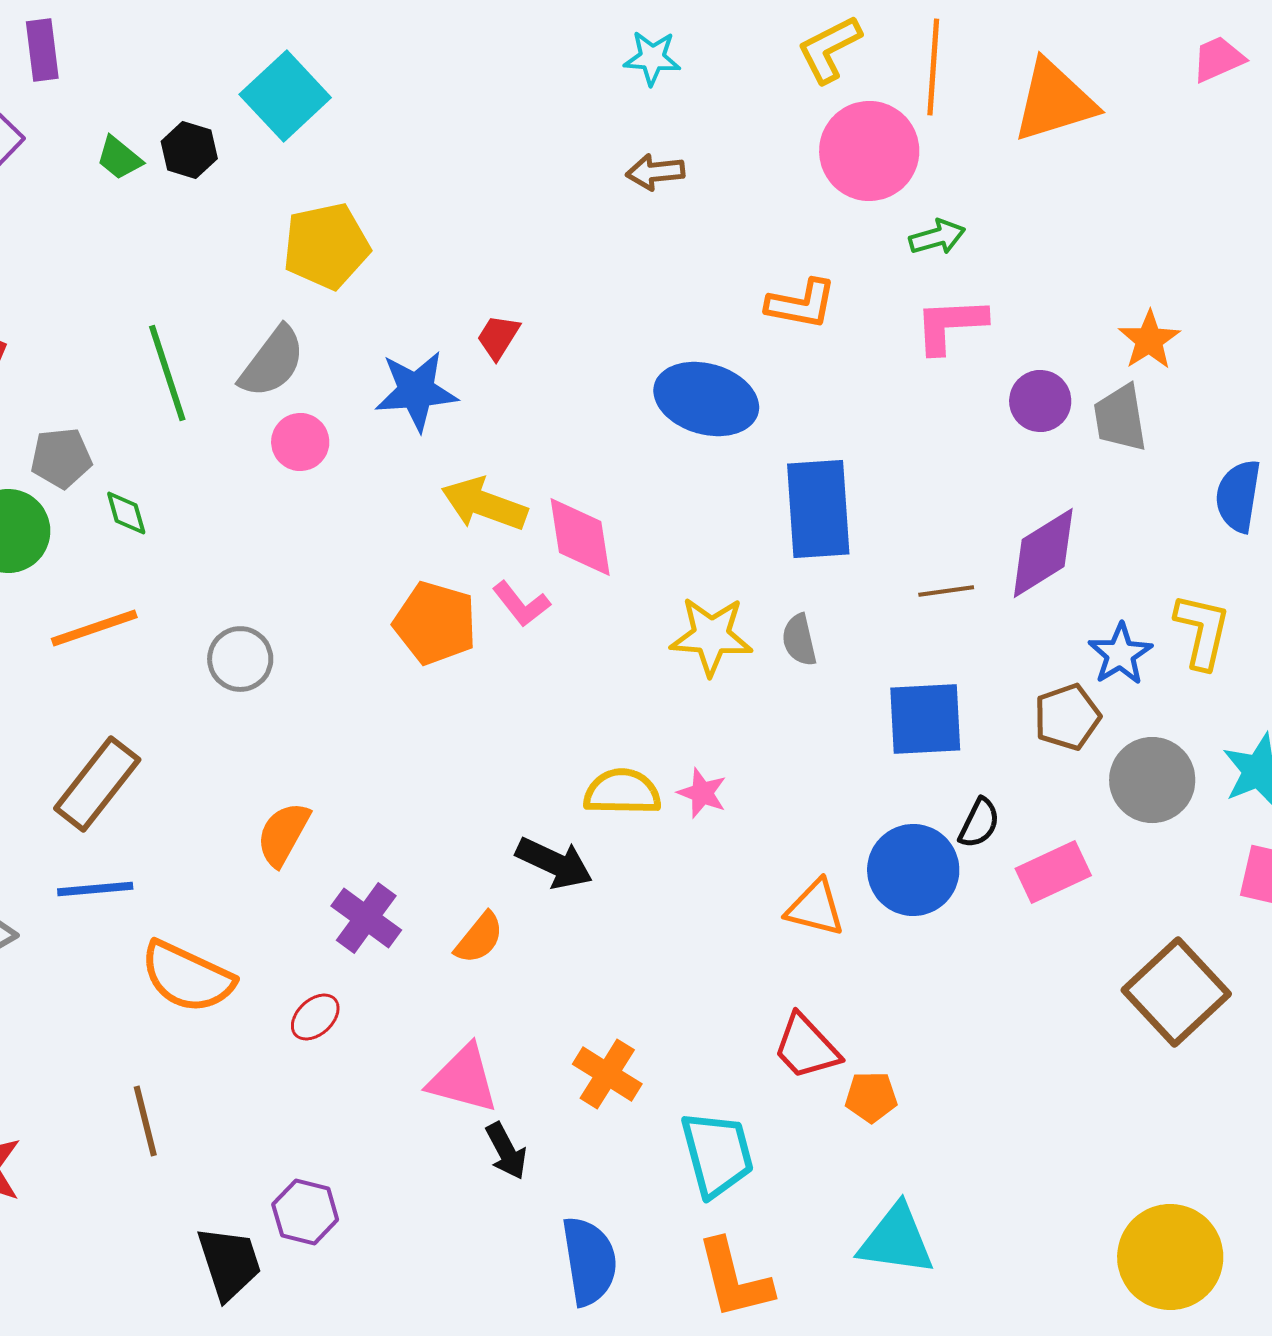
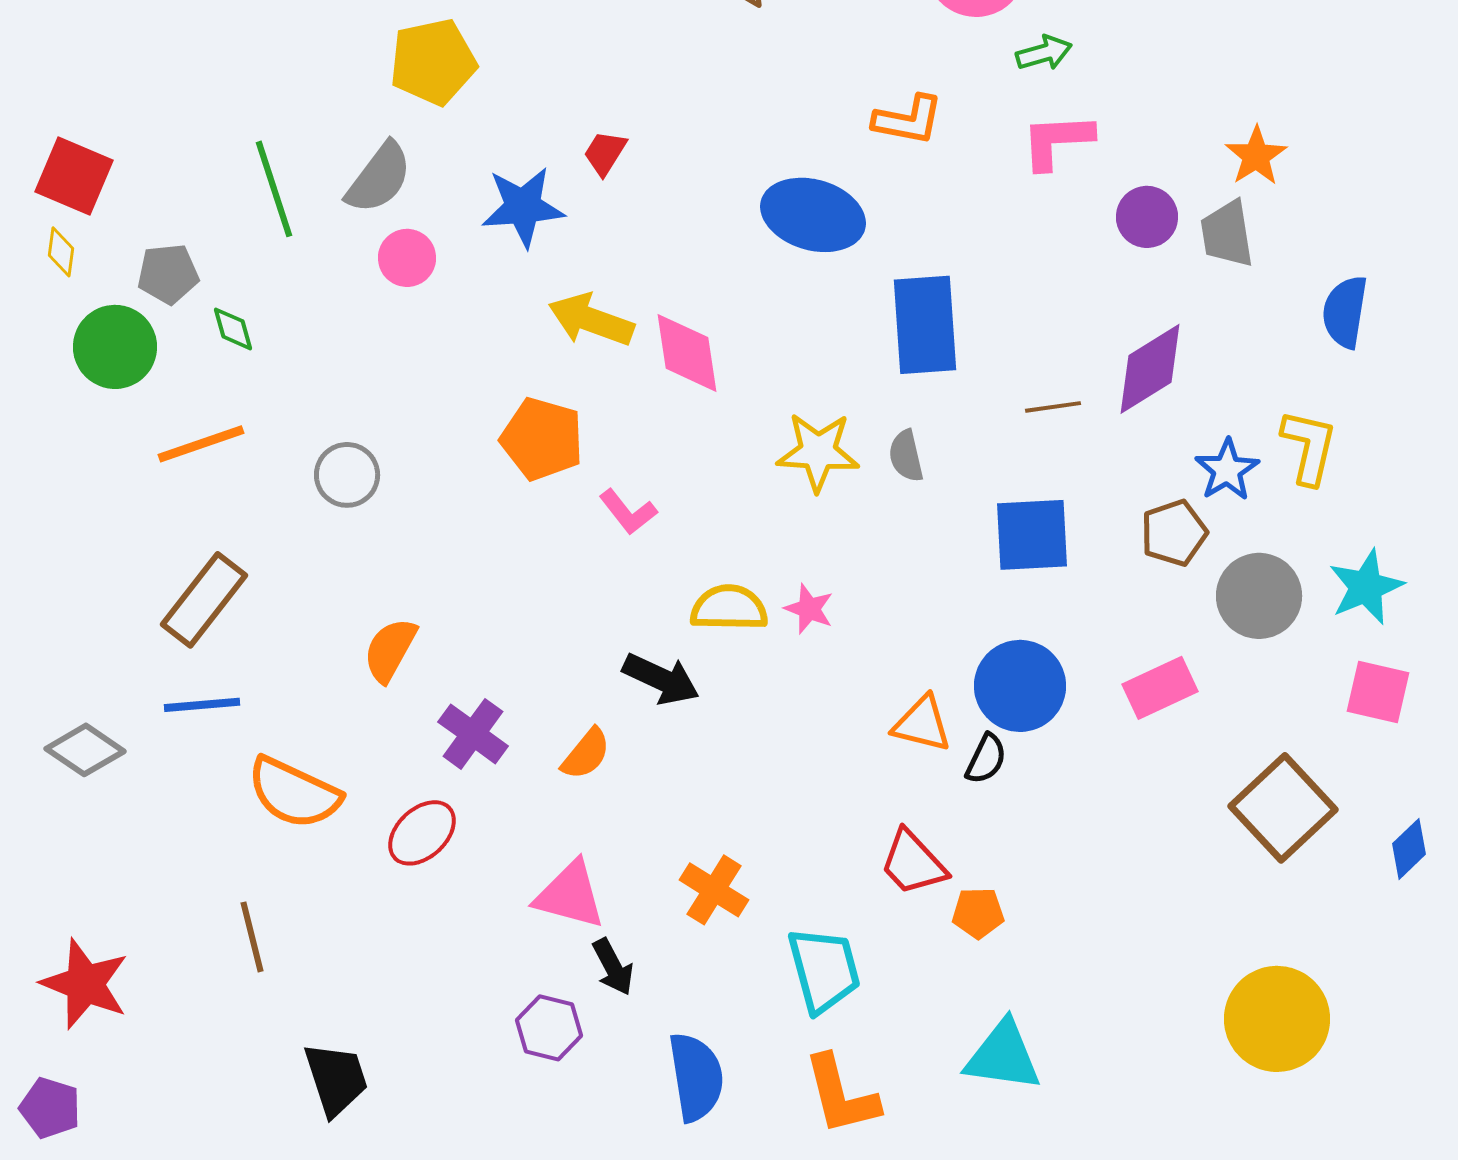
pink L-shape: (521, 604) -> (628, 512), moved
black semicircle: (979, 823) -> (986, 759), moved
red ellipse: (315, 1017) -> (422, 833), size x1.4
purple hexagon: (305, 1212) -> (549, 1028), moved
yellow circle: (1170, 1257) -> (1277, 1019), moved

